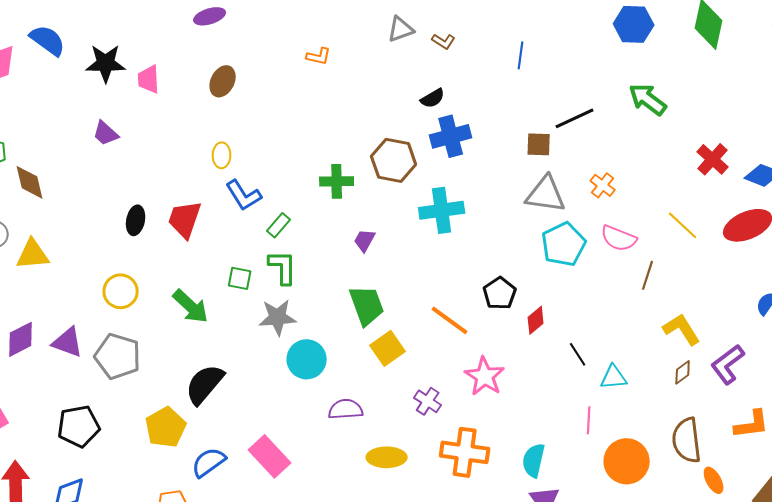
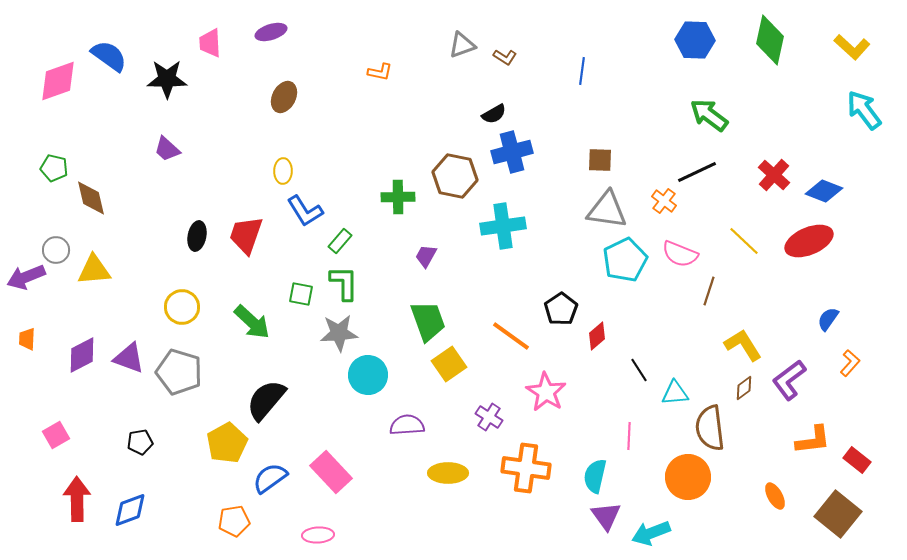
pink trapezoid: (149, 79) -> (210, 43), moved
black line: (575, 118) -> (697, 172), moved
pink line: (589, 420) -> (629, 436), moved
black pentagon: (79, 426) -> (140, 442), size x0.6
brown semicircle: (687, 440) -> (710, 428), moved

